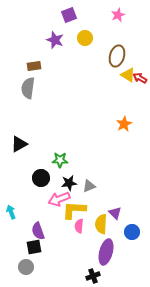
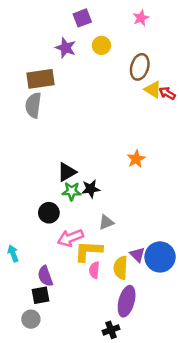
brown rectangle: (34, 66) -> (40, 79), size x1.6
orange star: (124, 124) -> (136, 159), moved
black triangle: (19, 144) -> (67, 172), moved
black star: (69, 183) -> (91, 189), moved
blue circle: (132, 232) -> (160, 257), moved, size x1.6

